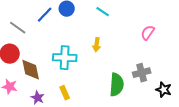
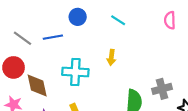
blue line: (45, 15) -> (53, 37), moved, turned 36
pink semicircle: (148, 33) -> (170, 20), moved, turned -35

